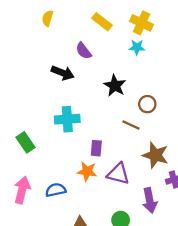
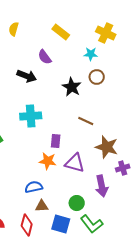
yellow cross: (142, 23) -> (106, 33), moved
brown circle: (147, 104) -> (97, 77), moved
blue semicircle: (56, 190) -> (34, 187), moved

